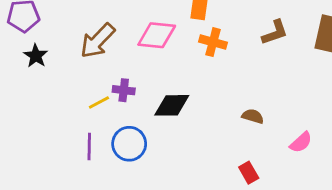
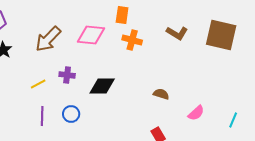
brown L-shape: (275, 32) -> (177, 33), turned 50
yellow line: (99, 103) -> (38, 84), moved
blue circle: (129, 144) -> (71, 114), size x0.7

